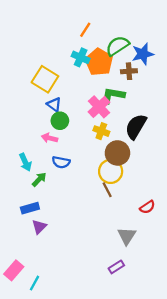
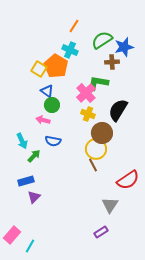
orange pentagon: (99, 62) -> (56, 66), moved
yellow square: (45, 79) -> (39, 69), size x0.7
red semicircle: (147, 207) -> (128, 180), size x1.6

